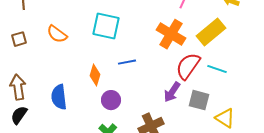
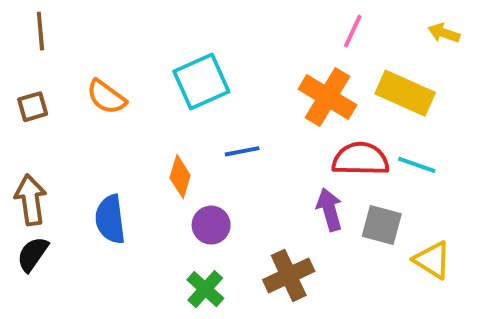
cyan square: (106, 26) -> (201, 81), turned -36
yellow rectangle: (211, 32) -> (405, 93), turned 64
red semicircle: (188, 66) -> (360, 159), turned 56
purple arrow: (172, 92) -> (329, 210), turned 130

